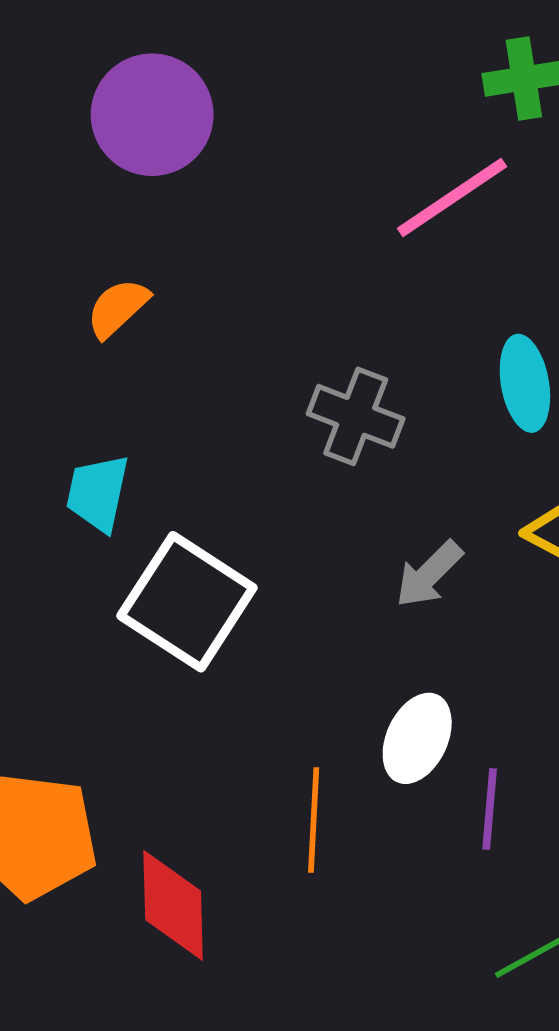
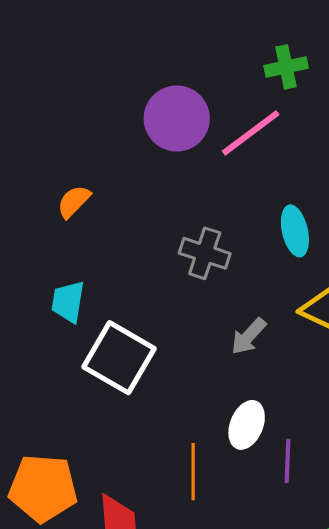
purple circle: (152, 115) -> (177, 118), moved

